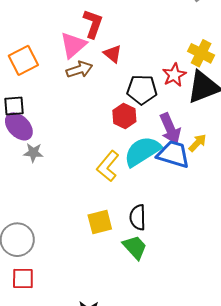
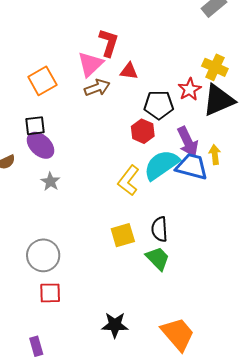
red triangle: (113, 54) -> (129, 71), turned -30
yellow arrow: (197, 143) -> (215, 155), turned -48
gray star: (33, 153) -> (50, 182), moved, turned 30

